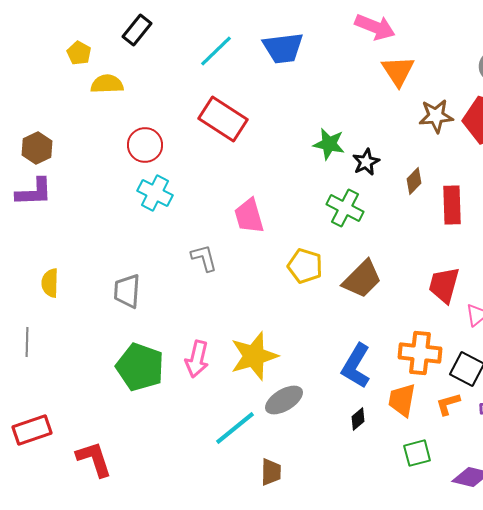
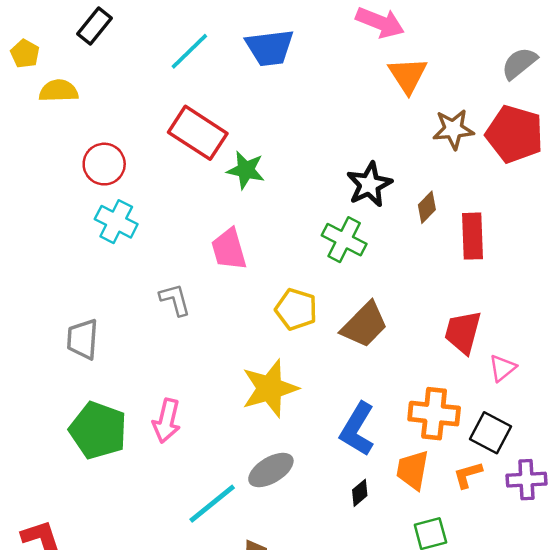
green star: (329, 144) -> (246, 170), moved
black star: (366, 162) -> (369, 184), size x1.4
yellow star: (254, 356) -> (270, 388), moved

